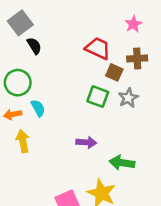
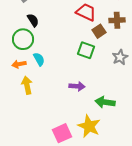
black semicircle: (34, 46) -> (33, 20), moved
brown square: (114, 72) -> (99, 31), turned 32
gray star: (128, 98) -> (120, 57), moved

